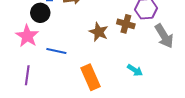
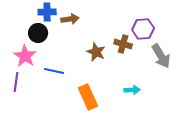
cyan arrow: (135, 70) -> (132, 90), turned -35
purple line: (27, 75) -> (16, 82), moved

